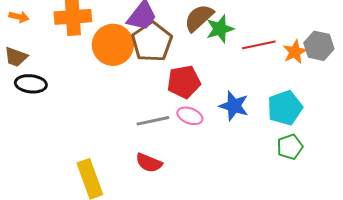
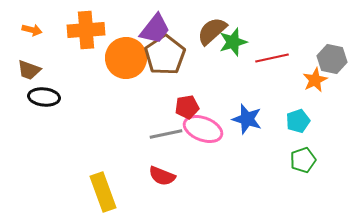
orange star: (295, 52) -> (315, 80), moved
red pentagon: (184, 82) -> (187, 107), moved, size x0.7
cyan pentagon: (285, 108) -> (298, 121), size x0.7
pink ellipse: (190, 116) -> (203, 129), size x1.5

